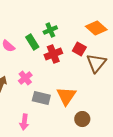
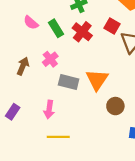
green rectangle: (32, 42) -> (56, 28), moved
red cross: (53, 54) -> (82, 32), turned -30

